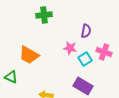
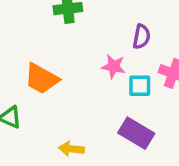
cyan square: (85, 59) -> (140, 86), turned 32

